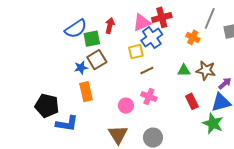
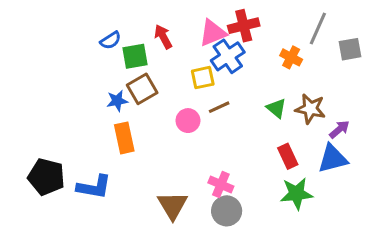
red arrow: (110, 26) -> (163, 37), turned -42
blue semicircle: (76, 29) -> (111, 40), size x0.6
green triangle: (184, 70) -> (276, 108), turned 40
pink cross: (149, 97) -> (221, 185), moved
black pentagon: (47, 106) -> (46, 177), moved
pink circle: (126, 106) -> (188, 121), moved
green star: (213, 123) -> (296, 194), moved, turned -30

